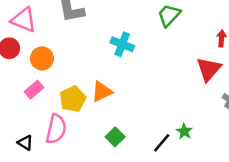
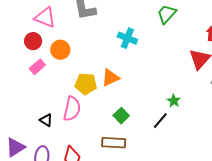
pink rectangle: (34, 90) -> (37, 67), moved
yellow pentagon: (73, 99) -> (86, 84), turned 30
green star: (184, 131) -> (174, 101), moved

